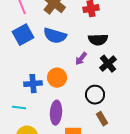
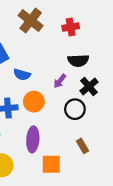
blue semicircle: (55, 36) -> (22, 75), moved, size x0.7
black circle: (95, 95) -> (75, 109), moved

